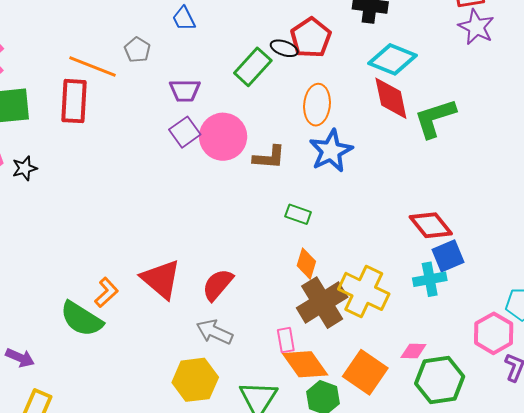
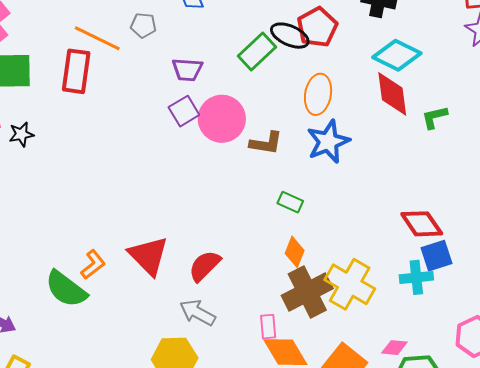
black ellipse: (284, 48) -> (290, 36), size x1.4
gray pentagon: (137, 50) -> (143, 25), turned -30
green L-shape: (435, 118) -> (434, 117), size x0.6

